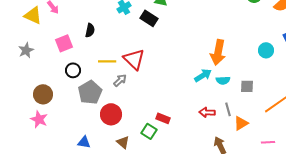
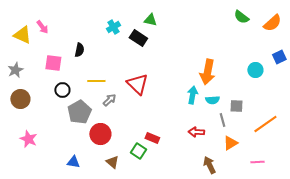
pink square: (64, 43) -> (53, 63), turned 30
red triangle: (134, 59) -> (137, 84), moved
cyan arrow: (203, 75) -> (192, 95), turned -48
brown circle: (43, 94) -> (20, 99), moved
gray line: (228, 109) -> (222, 120), moved

